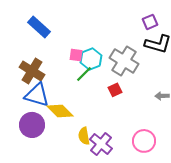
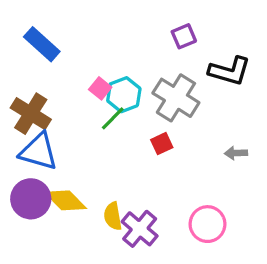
purple square: (150, 22) -> (184, 36), moved
pink square: (76, 55) -> (100, 88), turned 32
yellow diamond: (60, 111) -> (65, 200), moved

